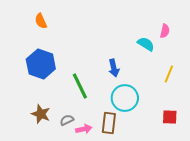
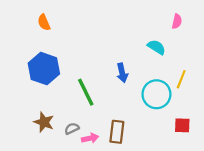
pink semicircle: (165, 31) -> (177, 21), moved
cyan circle: (125, 98) -> (156, 94), moved

